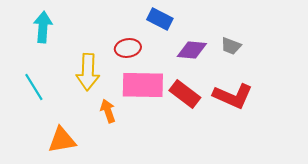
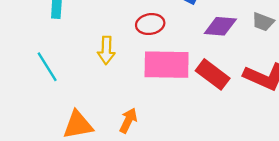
yellow arrow: (88, 72) -> (106, 50), size x0.7
orange arrow: (108, 111) -> (128, 120), moved, turned 45

